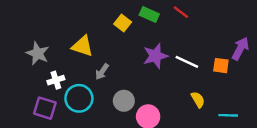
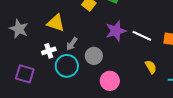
white cross: (56, 80) -> (49, 51), moved
cyan circle: (79, 98) -> (67, 66), moved
gray circle: (124, 101) -> (94, 56), moved

